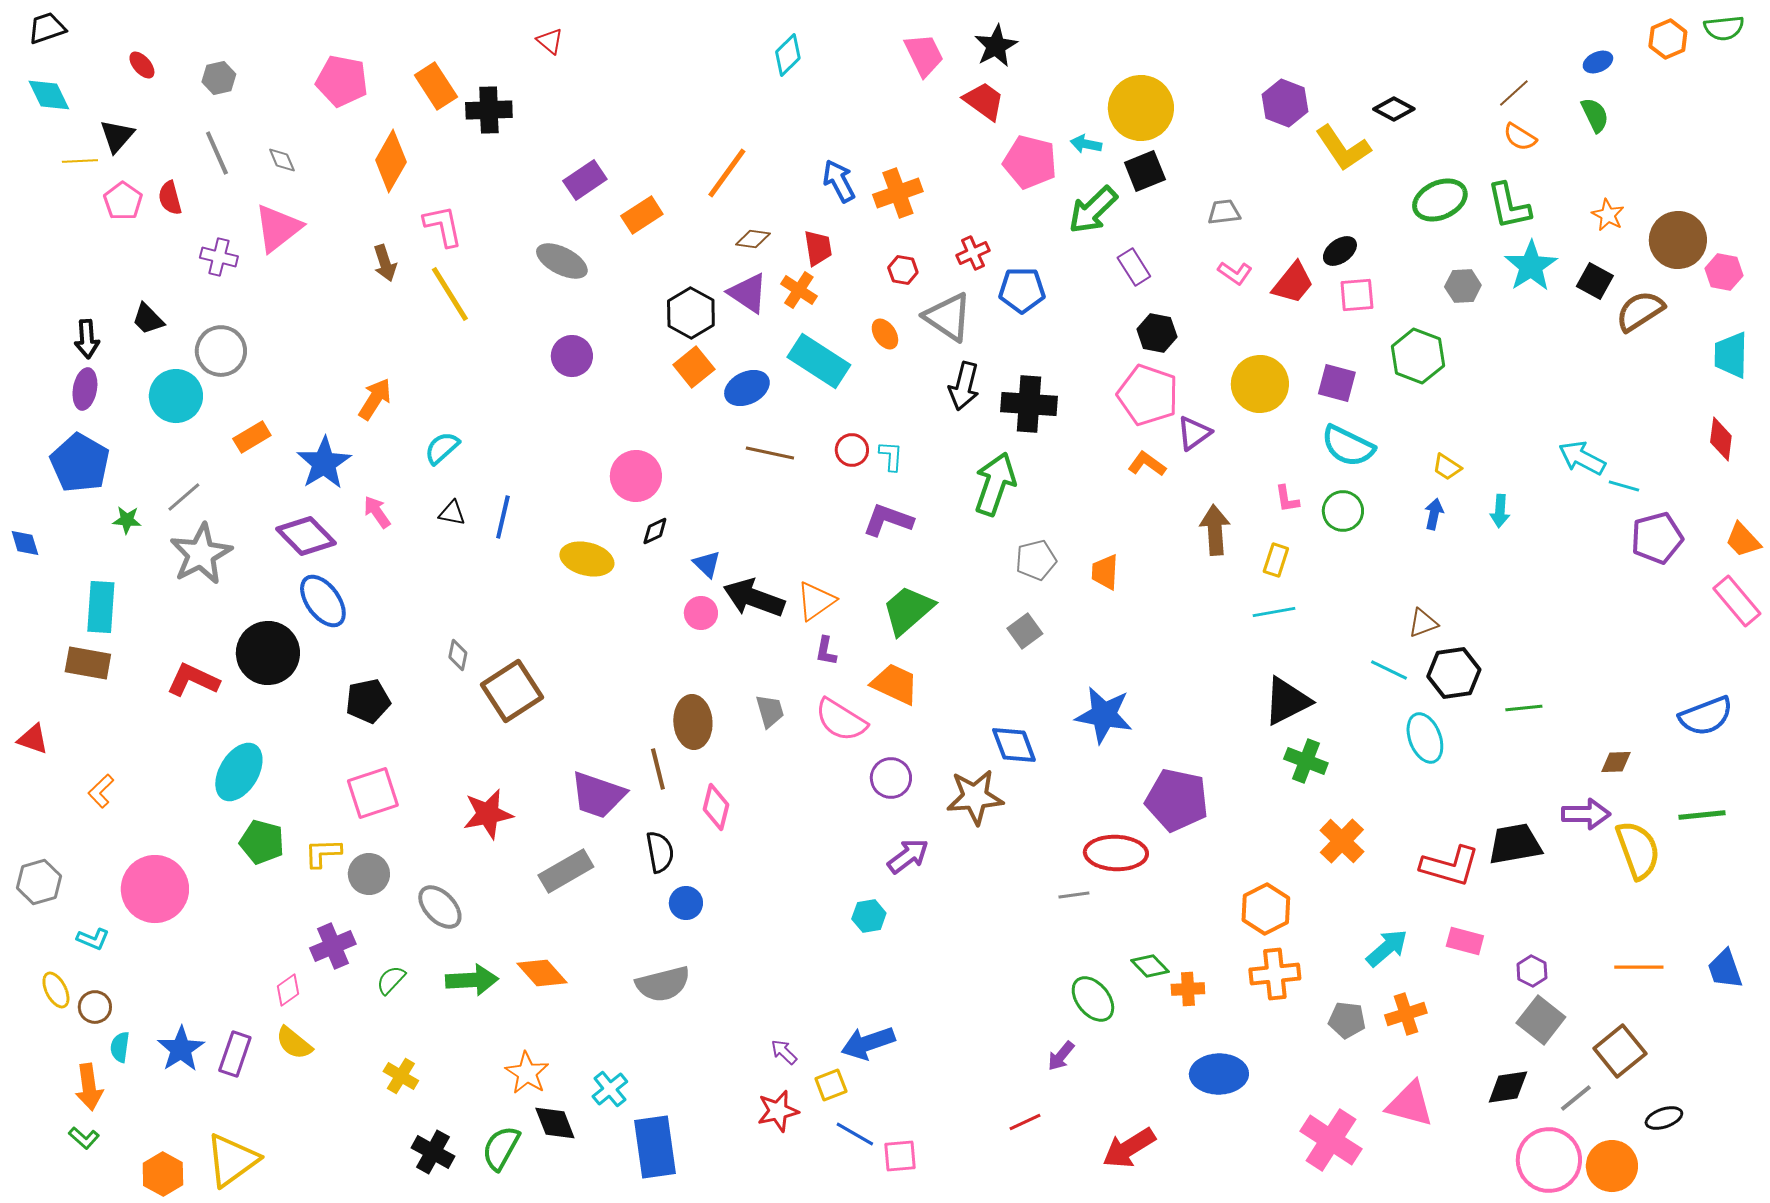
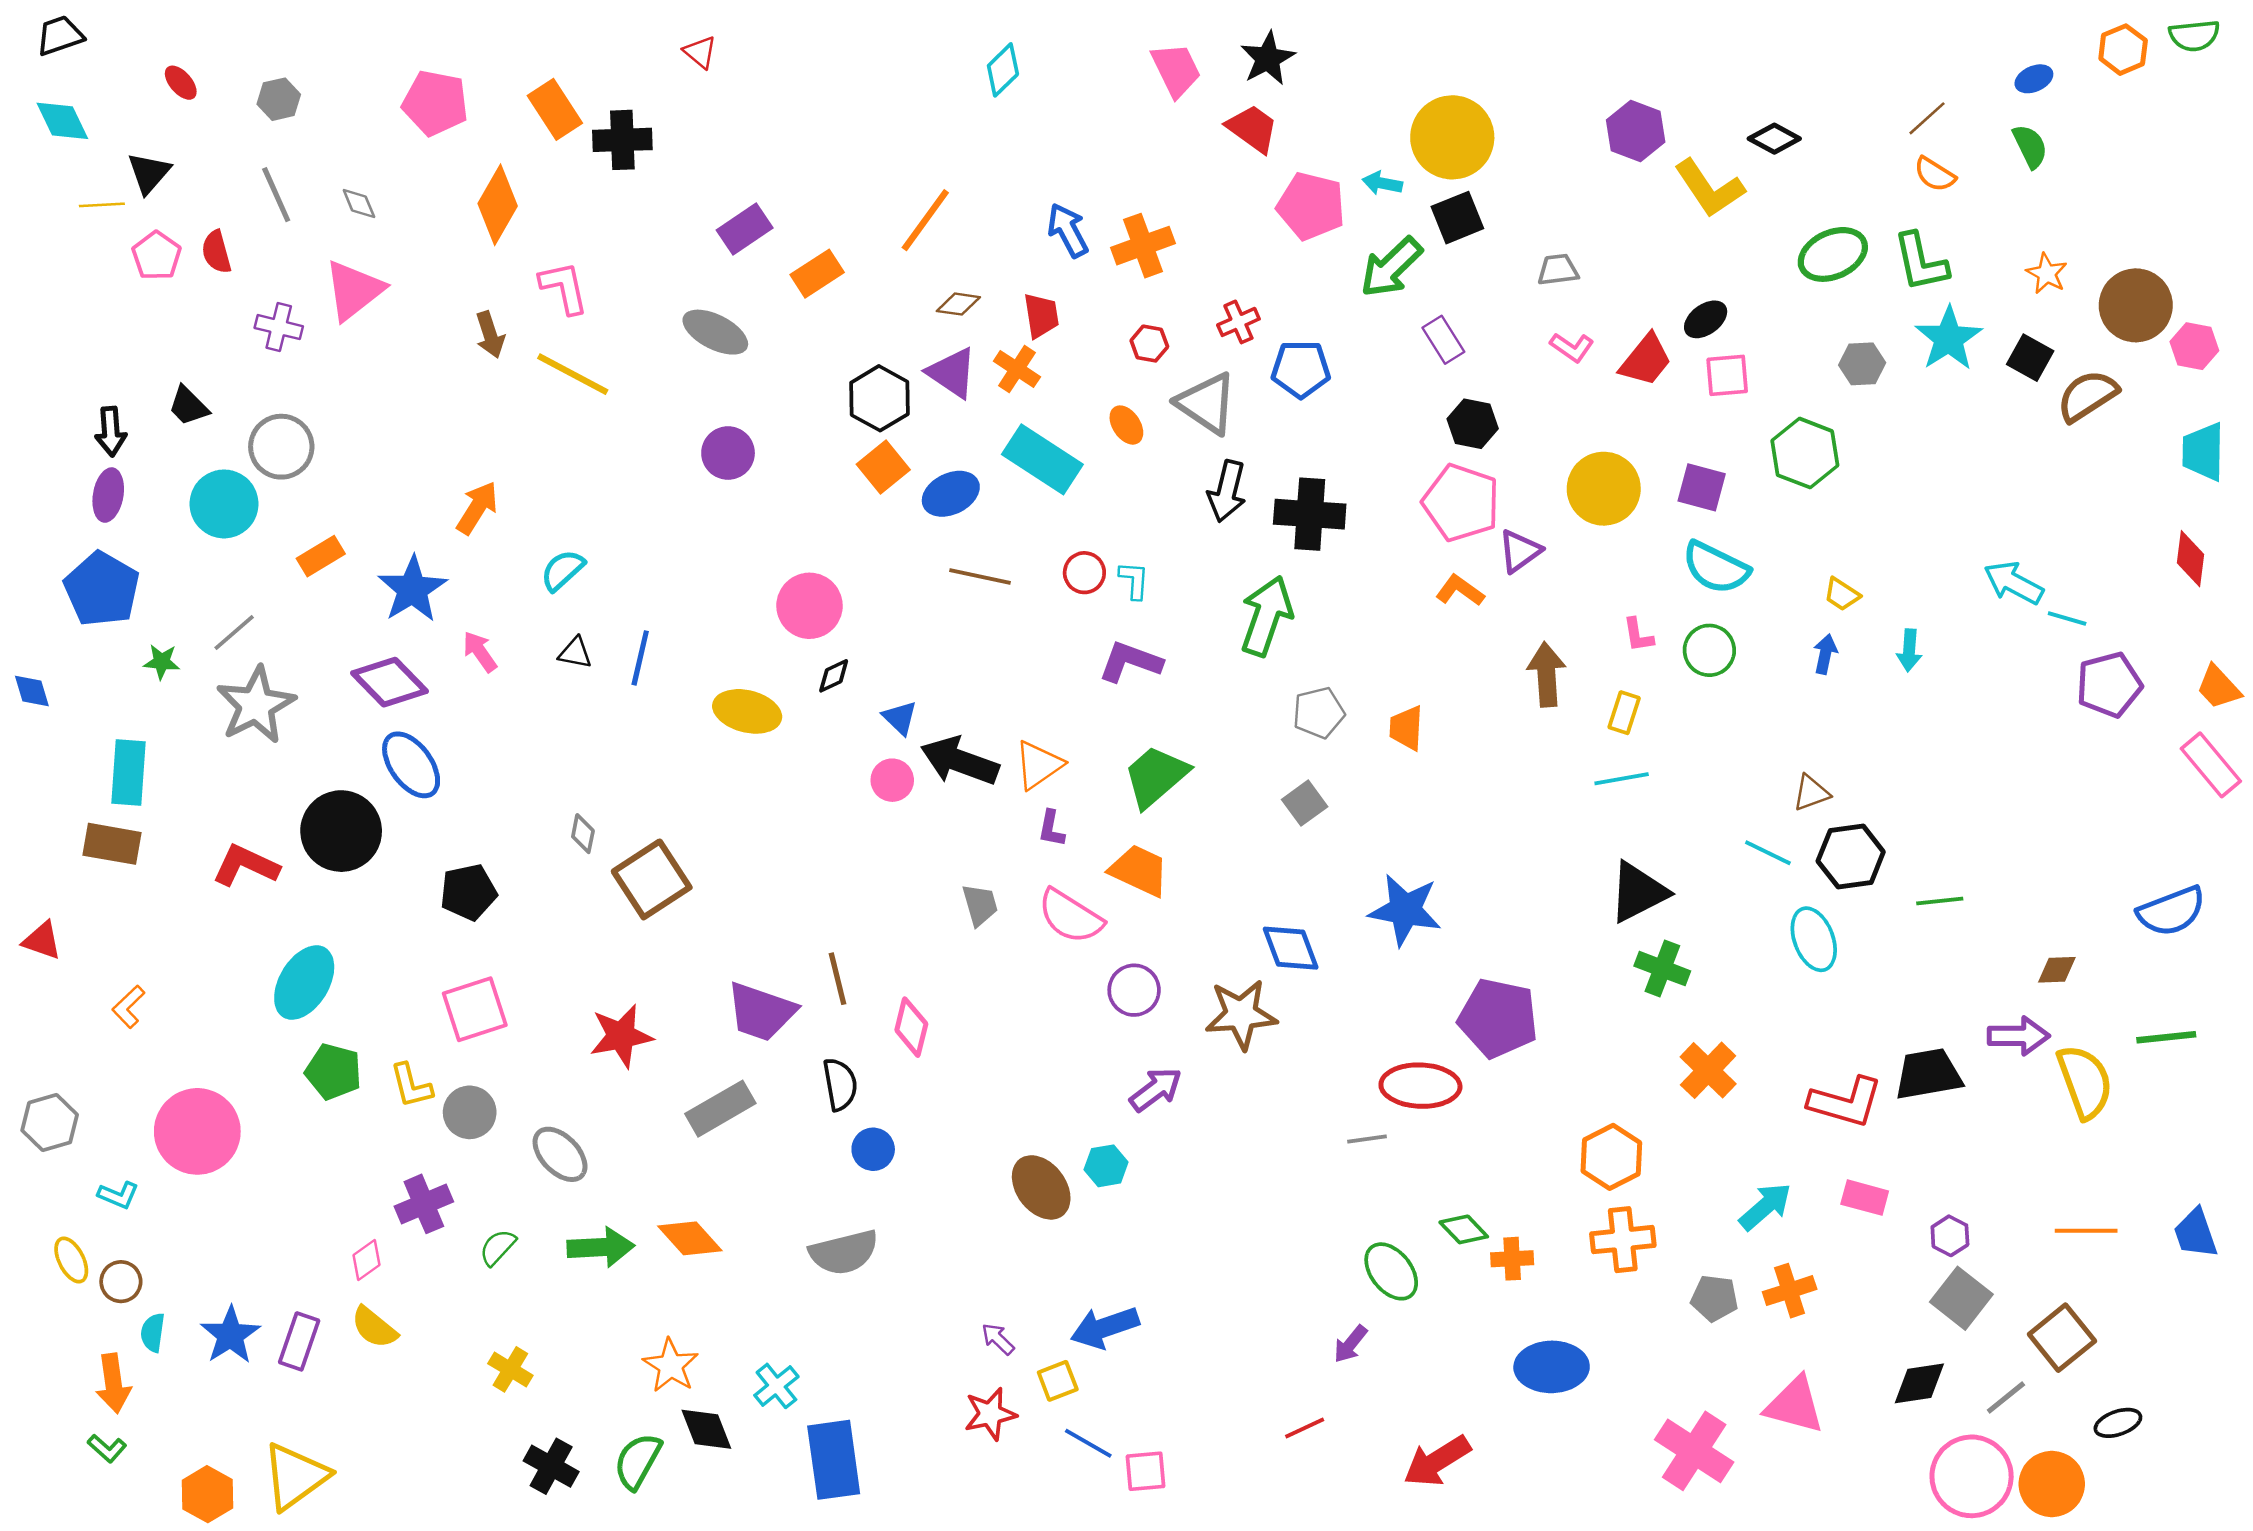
yellow line: (450, 294) -> (573, 374), turned -30
brown ellipse: (693, 722) -> (1041, 1187), moved, turned -33
yellow L-shape: (323, 853) -> (411, 1086), turned -102

